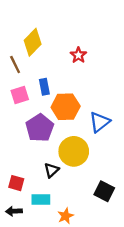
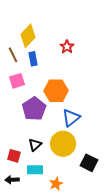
blue rectangle: (44, 87) -> (33, 59), moved
blue triangle: (100, 122) -> (71, 118), moved
yellow circle: (74, 151) -> (63, 144), moved
black triangle: (51, 170) -> (35, 145), moved

